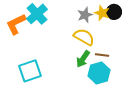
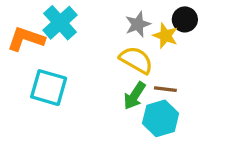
yellow star: (102, 13) -> (165, 36), moved
orange L-shape: (16, 24) -> (26, 39), turned 45
cyan square: (30, 71) -> (49, 88), moved, turned 35

